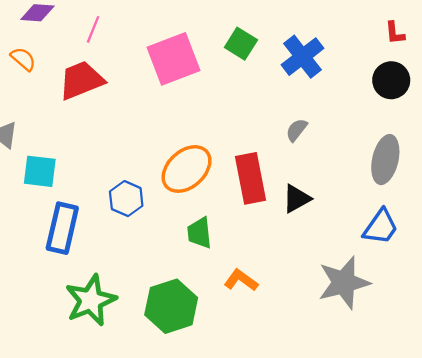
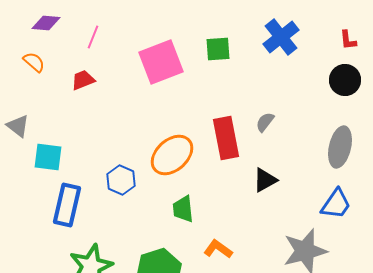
green square: (241, 44) -> (218, 49), turned -36
blue cross: (302, 57) -> (281, 37), moved
red trapezoid: (81, 80) -> (83, 80), size x0.6
red rectangle: (250, 178) -> (226, 138), moved

